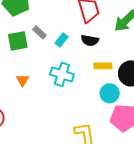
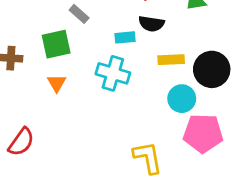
cyan rectangle: (61, 40) -> (125, 37), moved, turned 48
green square: (18, 41) -> (56, 44), moved

